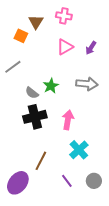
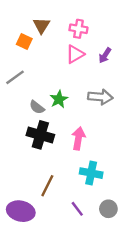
pink cross: (64, 16) -> (78, 29), moved
black cross: (35, 117) -> (40, 135), turned 30
cyan cross: (79, 150) -> (91, 173), turned -36
purple ellipse: (18, 183) -> (21, 211), turned 65

